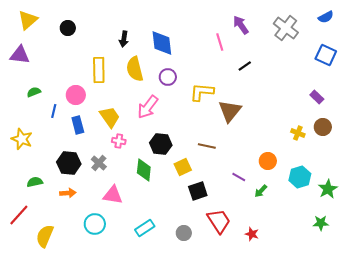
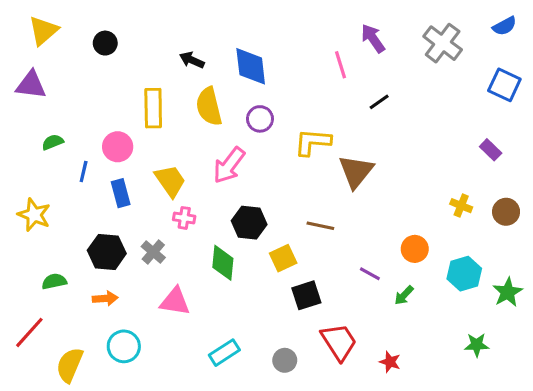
black arrow: (124, 39) -> (192, 60), turned 105
brown circle: (323, 127) -> (506, 212), moved
green star: (321, 223) -> (477, 345), moved
cyan circle: (95, 224) -> (124, 346), moved

